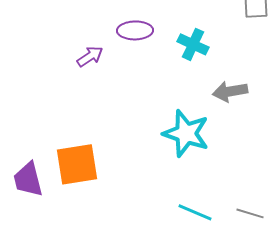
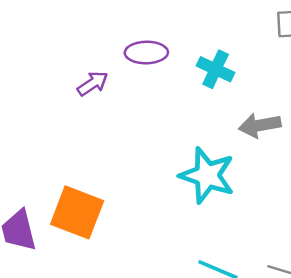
orange square: (77, 164) -> (77, 212), turned 30

